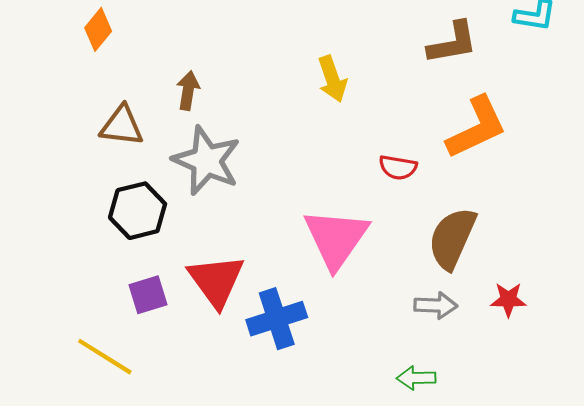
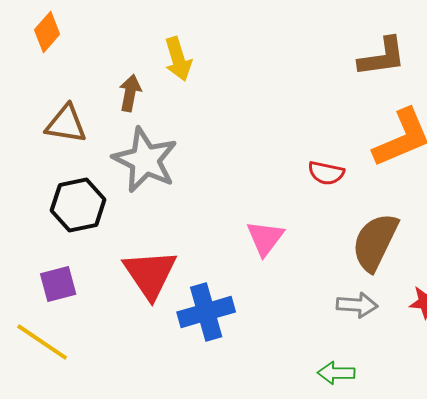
yellow arrow: (332, 79) -> (178, 59), moved
pink triangle: (336, 238) -> (265, 238), size x0.6
purple square: (148, 295) -> (58, 284), moved

